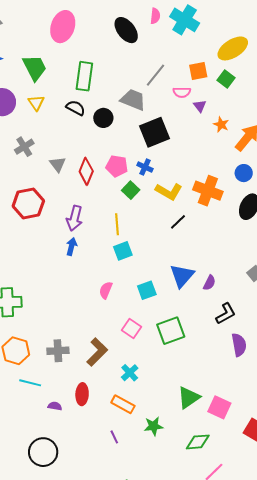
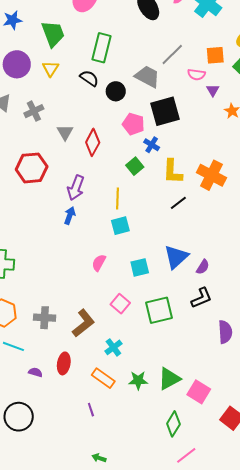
pink pentagon: (117, 166) -> (133, 124), moved
yellow L-shape: (169, 191) -> (173, 172), turned 56
black L-shape: (226, 314) -> (202, 298), moved
green star: (154, 426) -> (138, 380), moved
green diamond: (198, 442) -> (173, 424), turned -60

